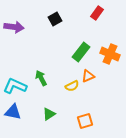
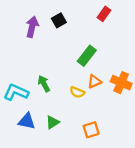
purple arrow: (14, 27) -> (32, 27), moved, turned -84
orange cross: (110, 54) -> (121, 83), moved
yellow semicircle: (72, 86) -> (77, 92), turned 48
blue triangle: (13, 112) -> (27, 121), moved

